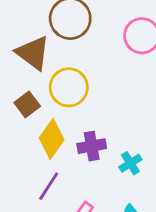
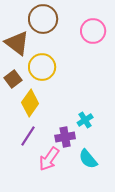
purple cross: (92, 146) -> (65, 137), moved

